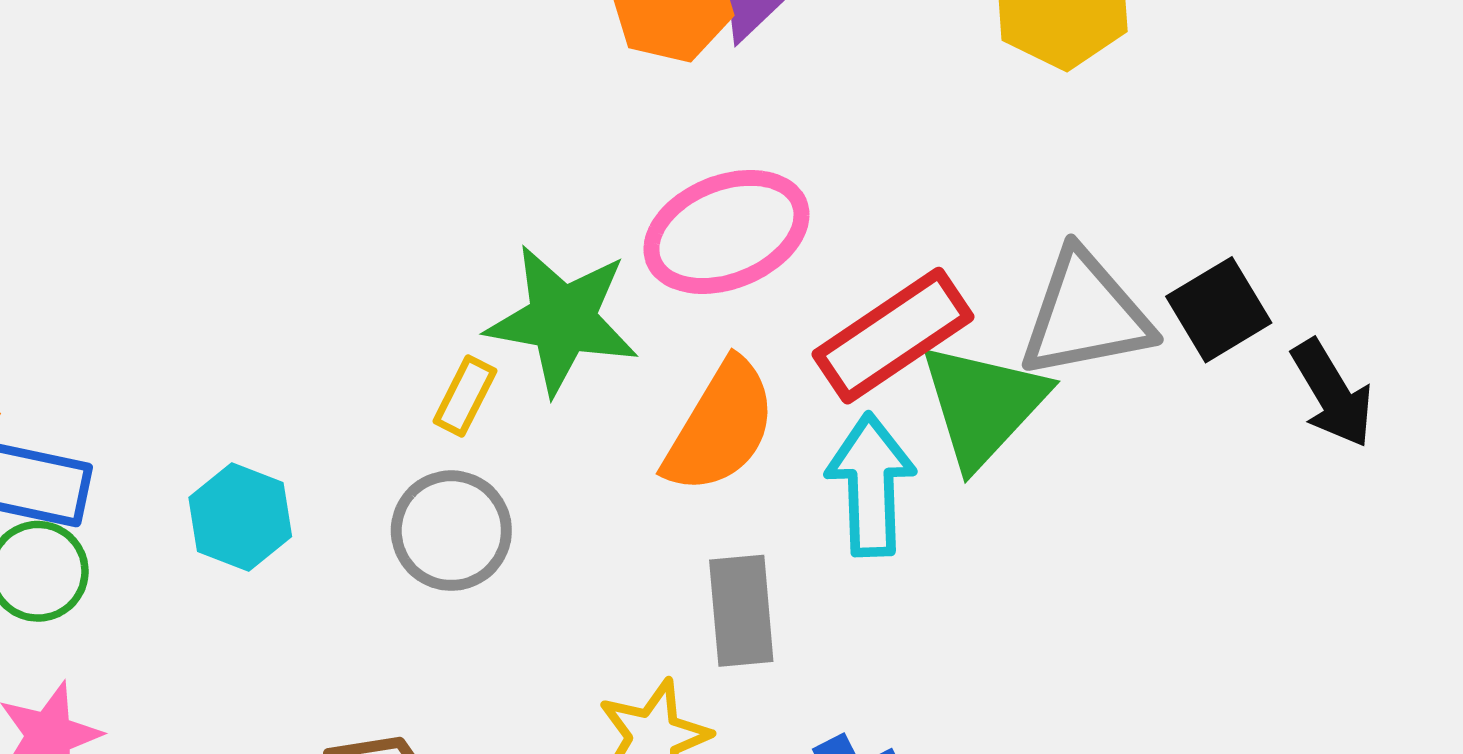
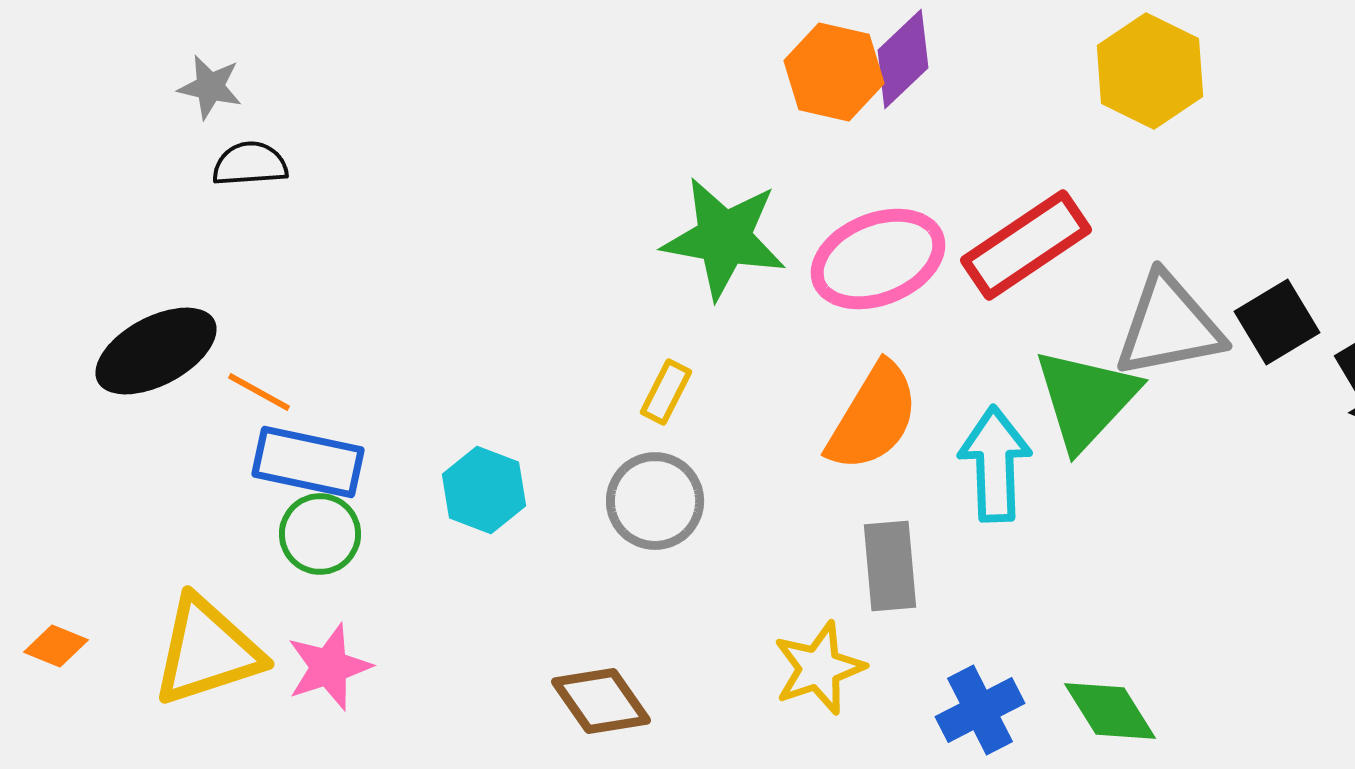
green star: (562, 320) -> (724, 238), moved
red rectangle: (893, 336) -> (1026, 245), moved

